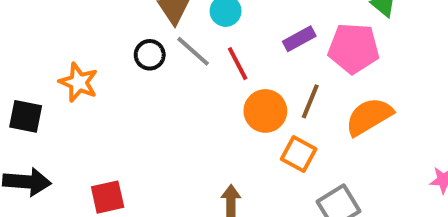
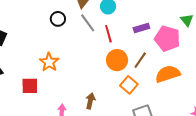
black circle: (150, 55) -> (58, 19), moved
orange star: (78, 82) -> (49, 62), moved

